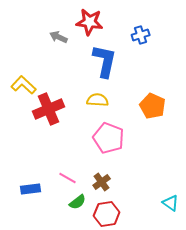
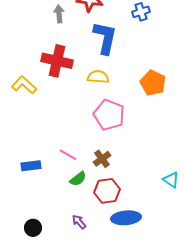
gray arrow: (59, 37) -> (59, 14), turned 60
yellow L-shape: (24, 85) -> (24, 85), moved
red cross: (49, 109) -> (57, 61), moved, turned 36

